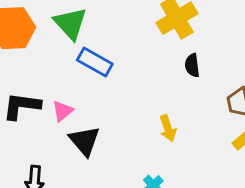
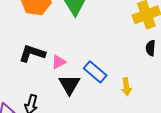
blue rectangle: (95, 62) -> (95, 72), moved

